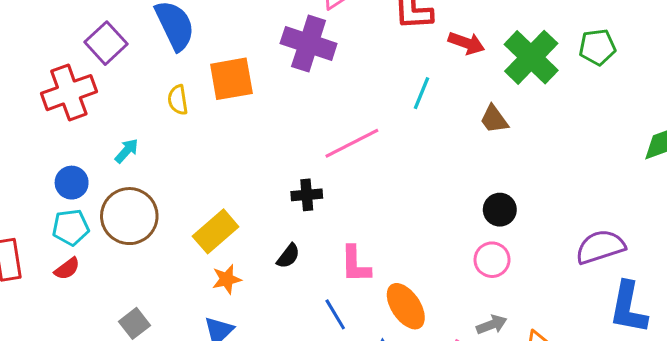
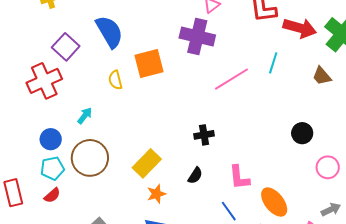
red arrow: (466, 43) -> (300, 28), size x1.4
pink line: (352, 143) -> (231, 79), moved
black circle: (500, 210) -> (302, 133), moved

